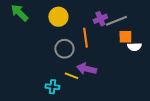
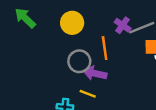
purple cross: (100, 19) -> (123, 25), turned -32
purple arrow: (86, 69) -> (95, 73), moved

